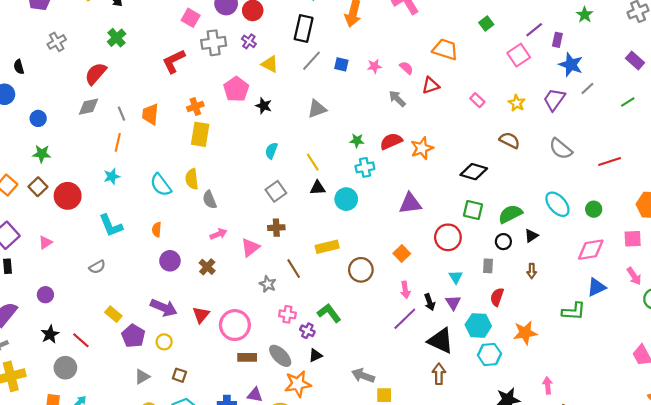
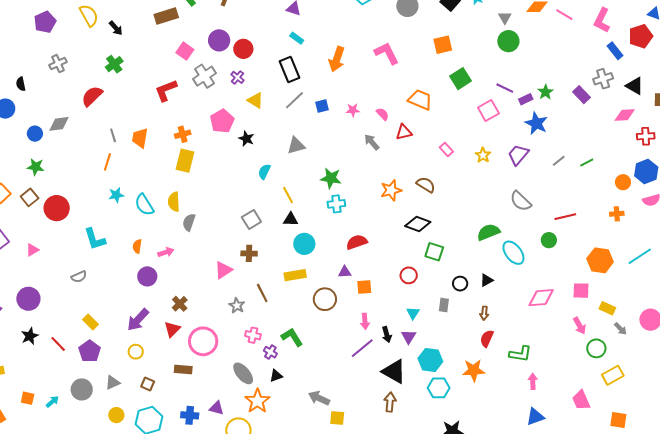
green star: (585, 15) -> (546, 92), moved
green square: (486, 23) -> (460, 79), size x1.5
black rectangle: (304, 29) -> (290, 70), turned -40
purple line: (534, 30) -> (505, 88), turned 60
purple rectangle: (557, 40) -> (526, 99), turned 48
gray cross: (214, 43) -> (204, 76), turned -30
purple rectangle: (635, 60) -> (581, 95), moved
blue square: (341, 64) -> (322, 106), turned -32
gray line: (587, 88) -> (559, 161), moved
gray diamond: (89, 107) -> (59, 124), moved
brown semicircle: (510, 140) -> (426, 185), moved
green star: (357, 141) -> (331, 178), size x1.5
red semicircle: (391, 141) -> (357, 242), moved
cyan semicircle: (271, 151) -> (264, 172), moved
black diamond: (474, 172) -> (418, 224), moved
cyan star: (112, 176) -> (116, 195), moved
cyan circle: (346, 199) -> (304, 244), moved
gray semicircle: (210, 200) -> (189, 222), turned 36
purple triangle: (410, 204) -> (345, 272), moved, size x0.6
green circle: (594, 209) -> (549, 240), moved
green semicircle: (510, 214) -> (488, 232), moved
pink arrow: (218, 234) -> (166, 252), moved
red circle: (448, 237) -> (409, 275), size x0.7
orange square: (402, 254) -> (364, 287), turned 35
brown cross: (207, 267) -> (180, 304), moved
blue triangle: (596, 287) -> (535, 417), moved
purple circle: (45, 295) -> (28, 299), size x1.5
red semicircle: (497, 297) -> (487, 338), moved
purple arrow: (164, 308) -> (138, 320), turned 105
purple pentagon: (133, 336) -> (90, 351), moved
brown rectangle: (247, 357) -> (183, 369), moved
gray circle: (65, 368) -> (82, 389), moved
orange star: (298, 384) -> (257, 401), turned -30
pink arrow: (548, 386) -> (533, 381), moved

